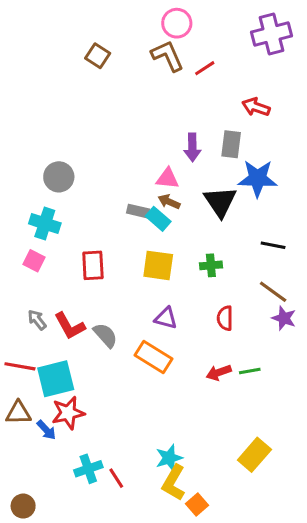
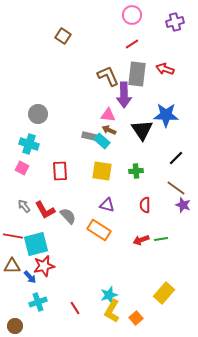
pink circle: (177, 23) -> (132, 15), moved
purple cross: (271, 34) -> (175, 22), size x0.7
brown L-shape: (167, 56) -> (108, 76), moved
gray rectangle: (231, 144) -> (137, 74), moved, size x1.4
purple arrow: (192, 147) -> (124, 95), size x1.4
black line: (273, 245) -> (176, 158), turned -56
cyan cross: (88, 469) -> (38, 302), moved
orange square: (197, 504) -> (136, 318), moved

